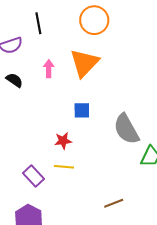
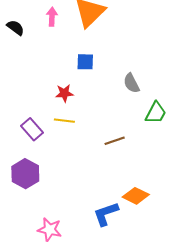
gray semicircle: (126, 129) -> (131, 83), size x0.6
brown line: (114, 203) -> (115, 141), moved

